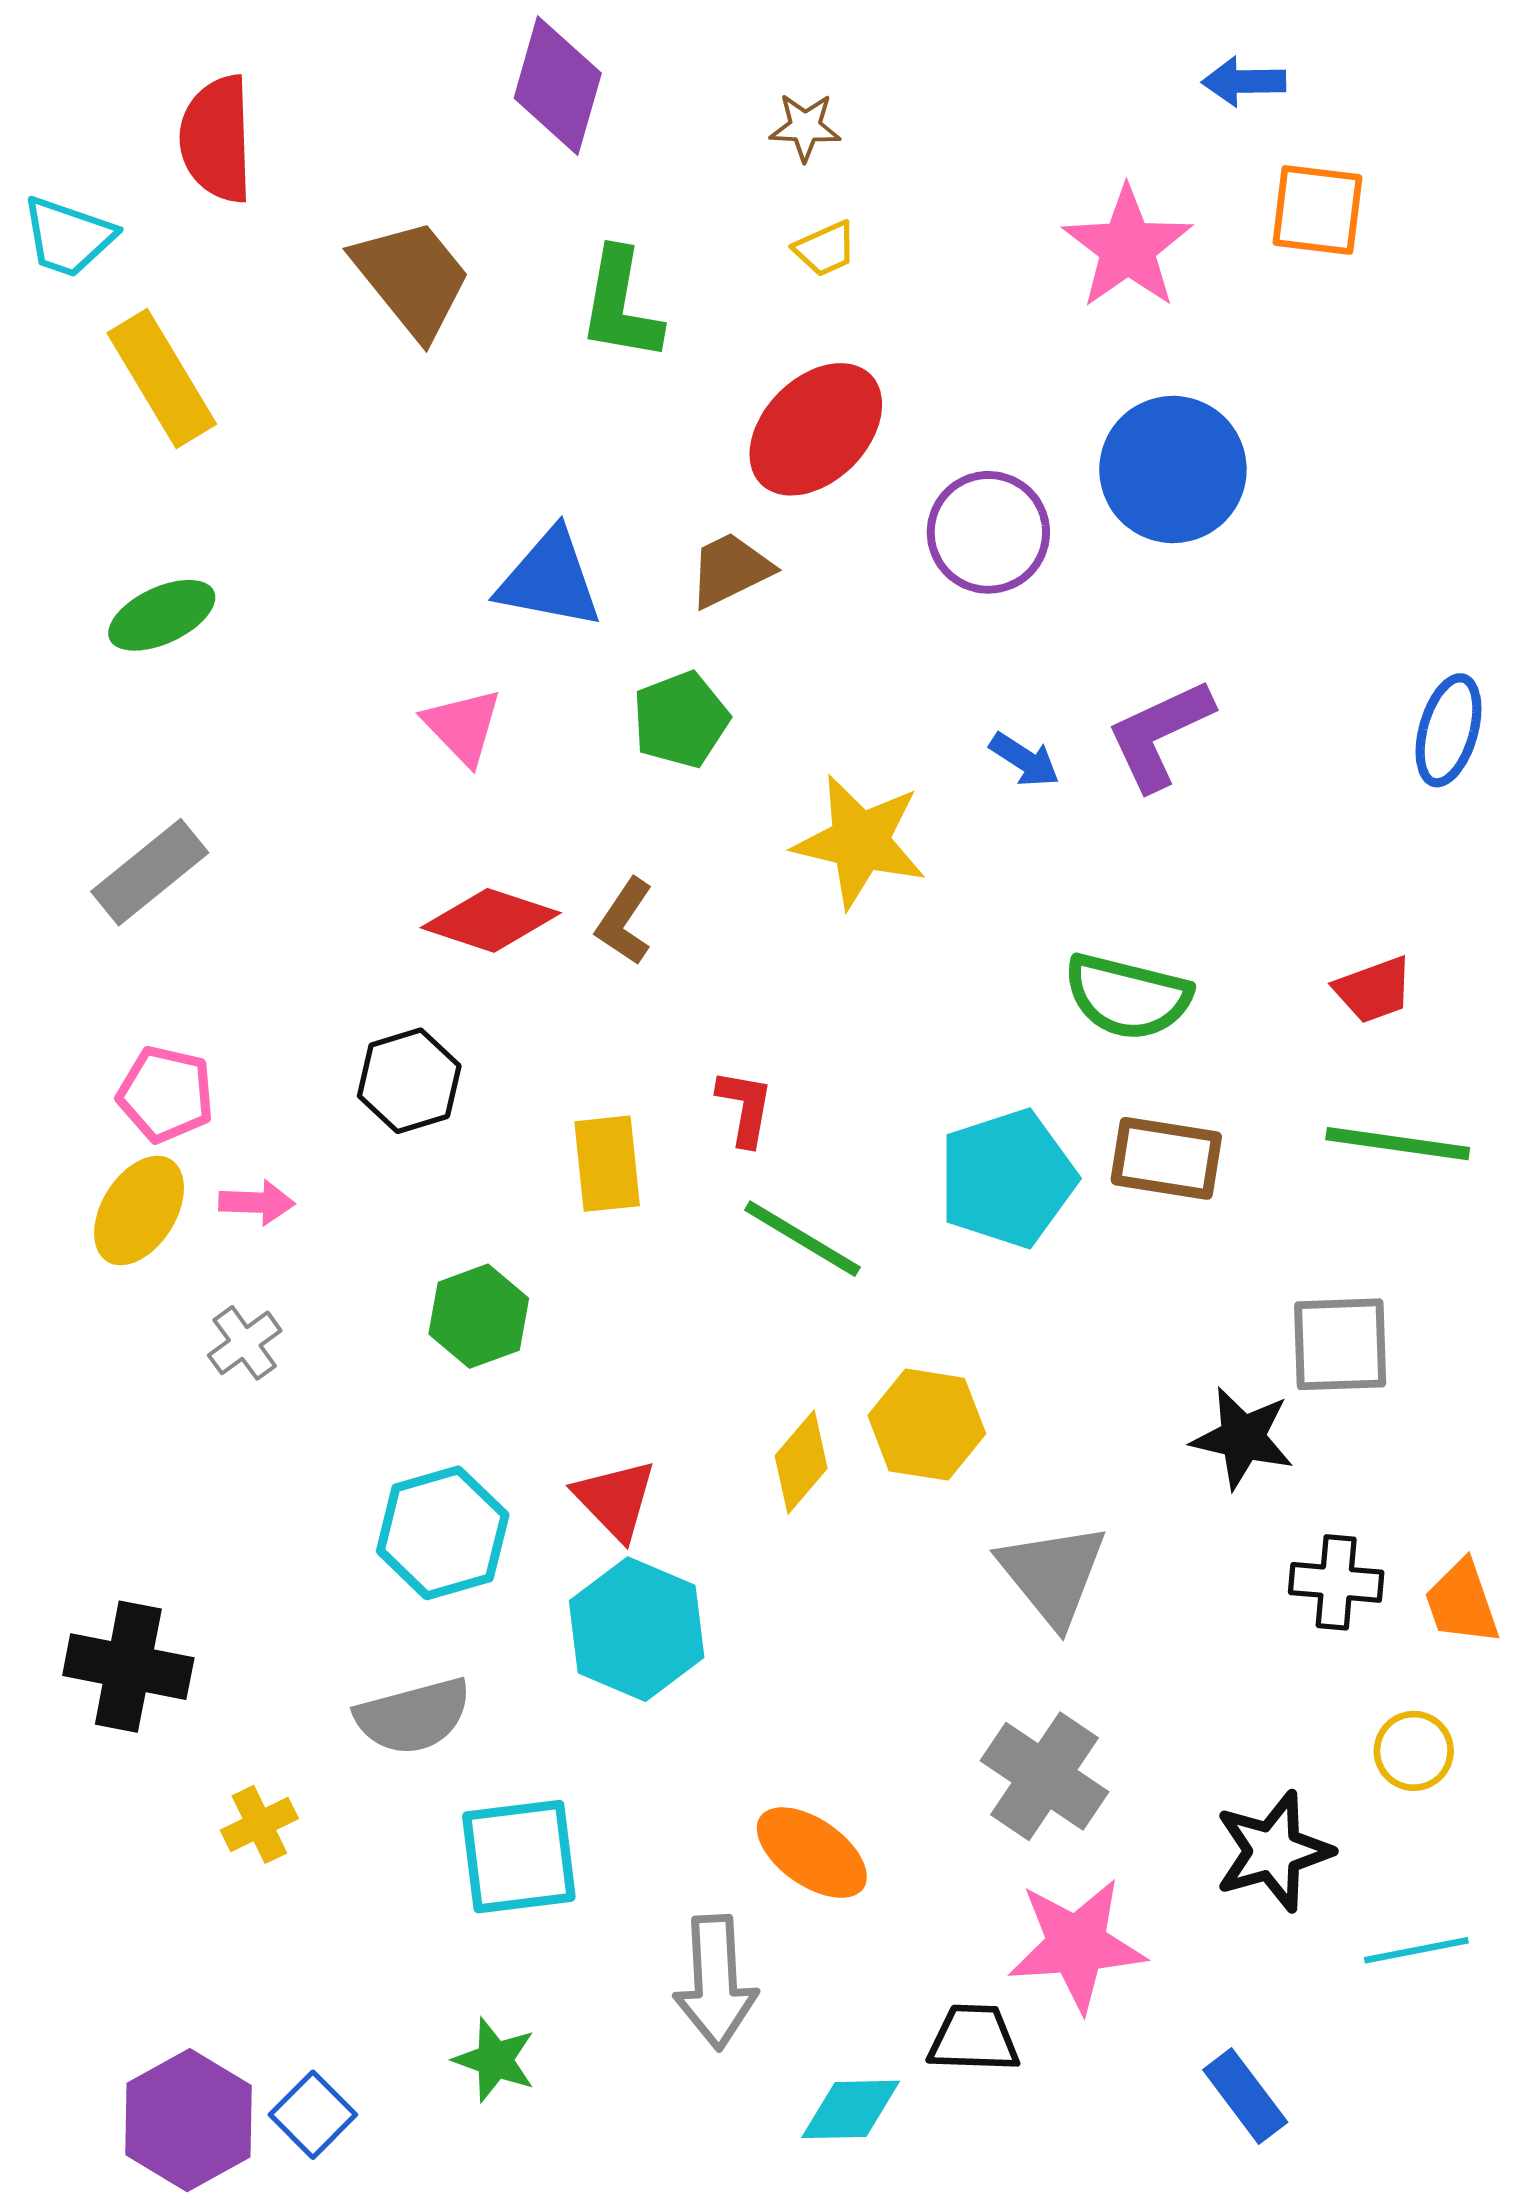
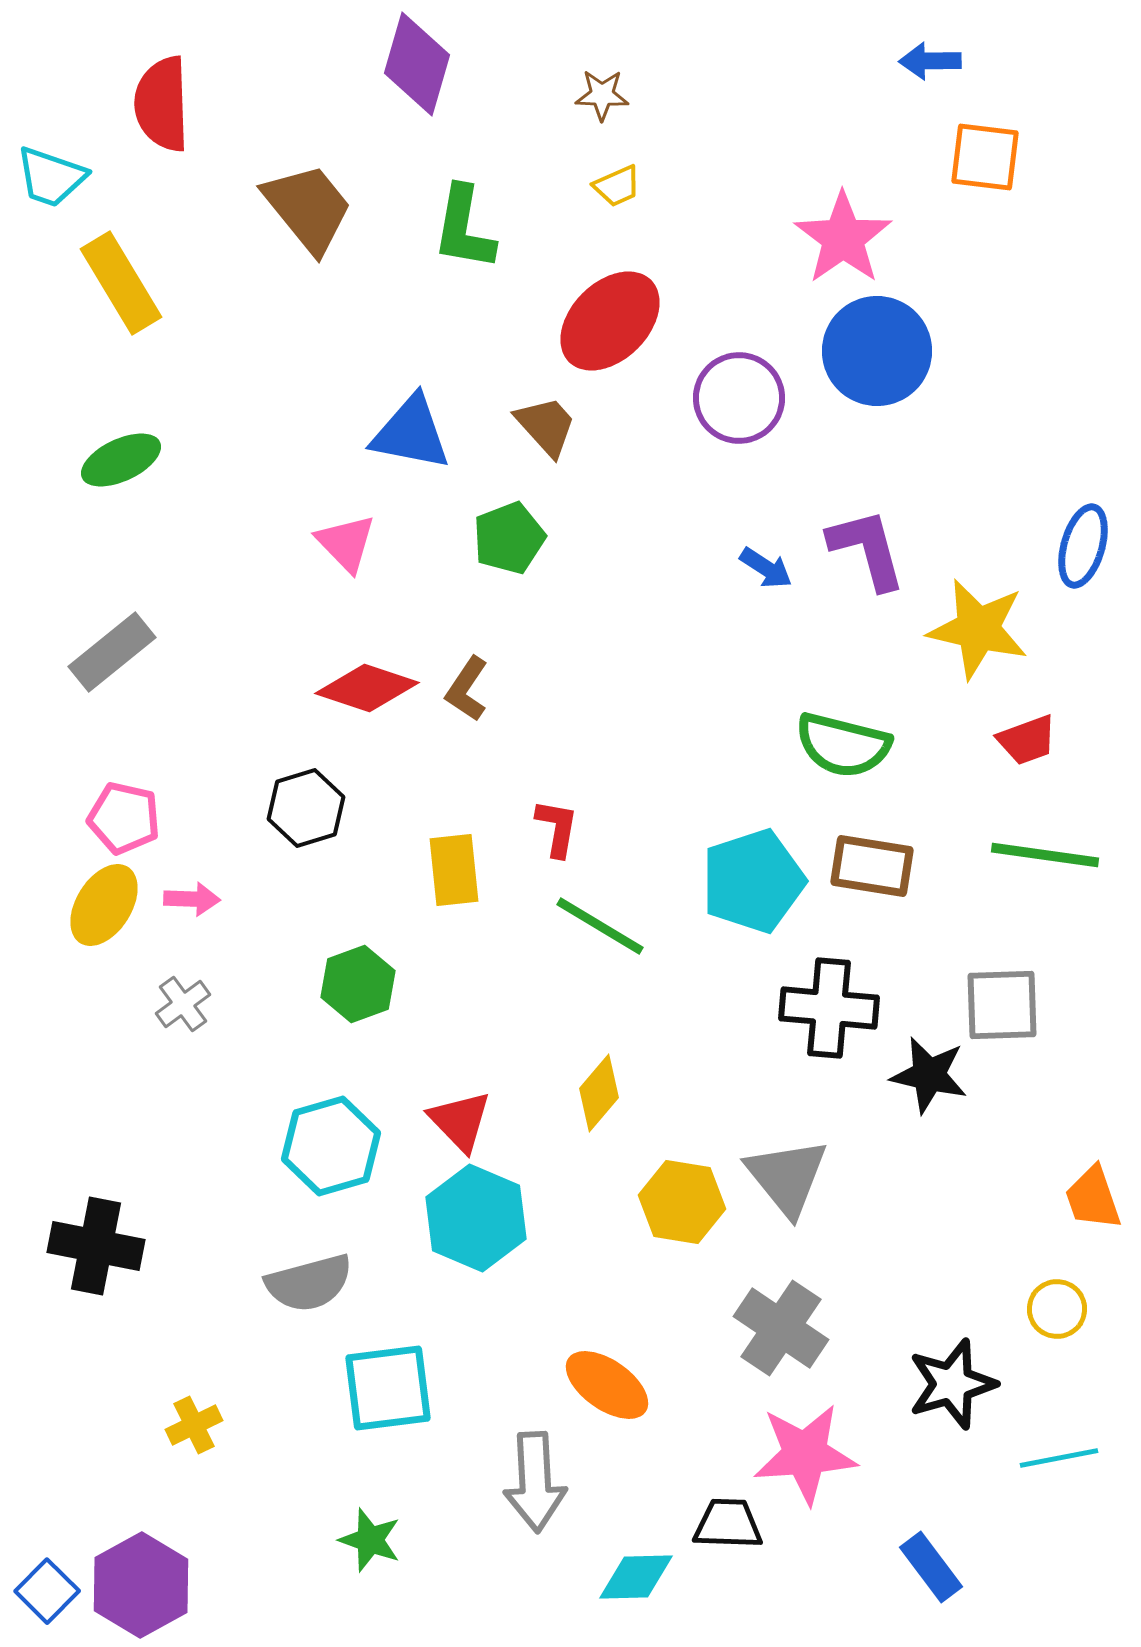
pink star: (1127, 247) -> (843, 238), moved
brown trapezoid: (730, 570) -> (546, 426), turned 74
purple L-shape: (1160, 734) -> (867, 549), turned 100
yellow star: (860, 841) -> (978, 629), moved
yellow hexagon: (927, 1425) -> (682, 1202), moved
black cross: (1336, 1582) -> (829, 1008), moved, size x1.4
yellow cross: (259, 1824) -> (194, 1425), moved
blue square: (313, 2115) -> (47, 1591), moved

